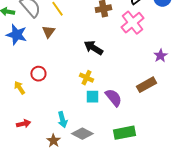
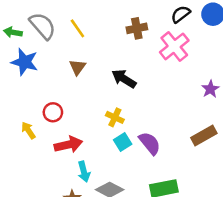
brown triangle: (48, 32) -> (77, 67), moved
brown rectangle: (146, 85) -> (204, 135), moved
cyan square: (92, 97) -> (123, 142), turned -32
red arrow: (23, 124) -> (68, 145), moved, size x1.5

